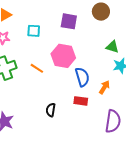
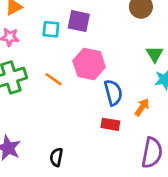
purple square: (69, 21) -> (79, 21), moved
green triangle: (112, 47) -> (155, 54), turned 40
black semicircle: (51, 110) -> (56, 157), moved

